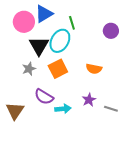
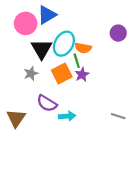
green line: (72, 23) -> (77, 61), moved
orange semicircle: (94, 69) -> (83, 48), moved
purple star: (89, 100) -> (82, 75), moved

